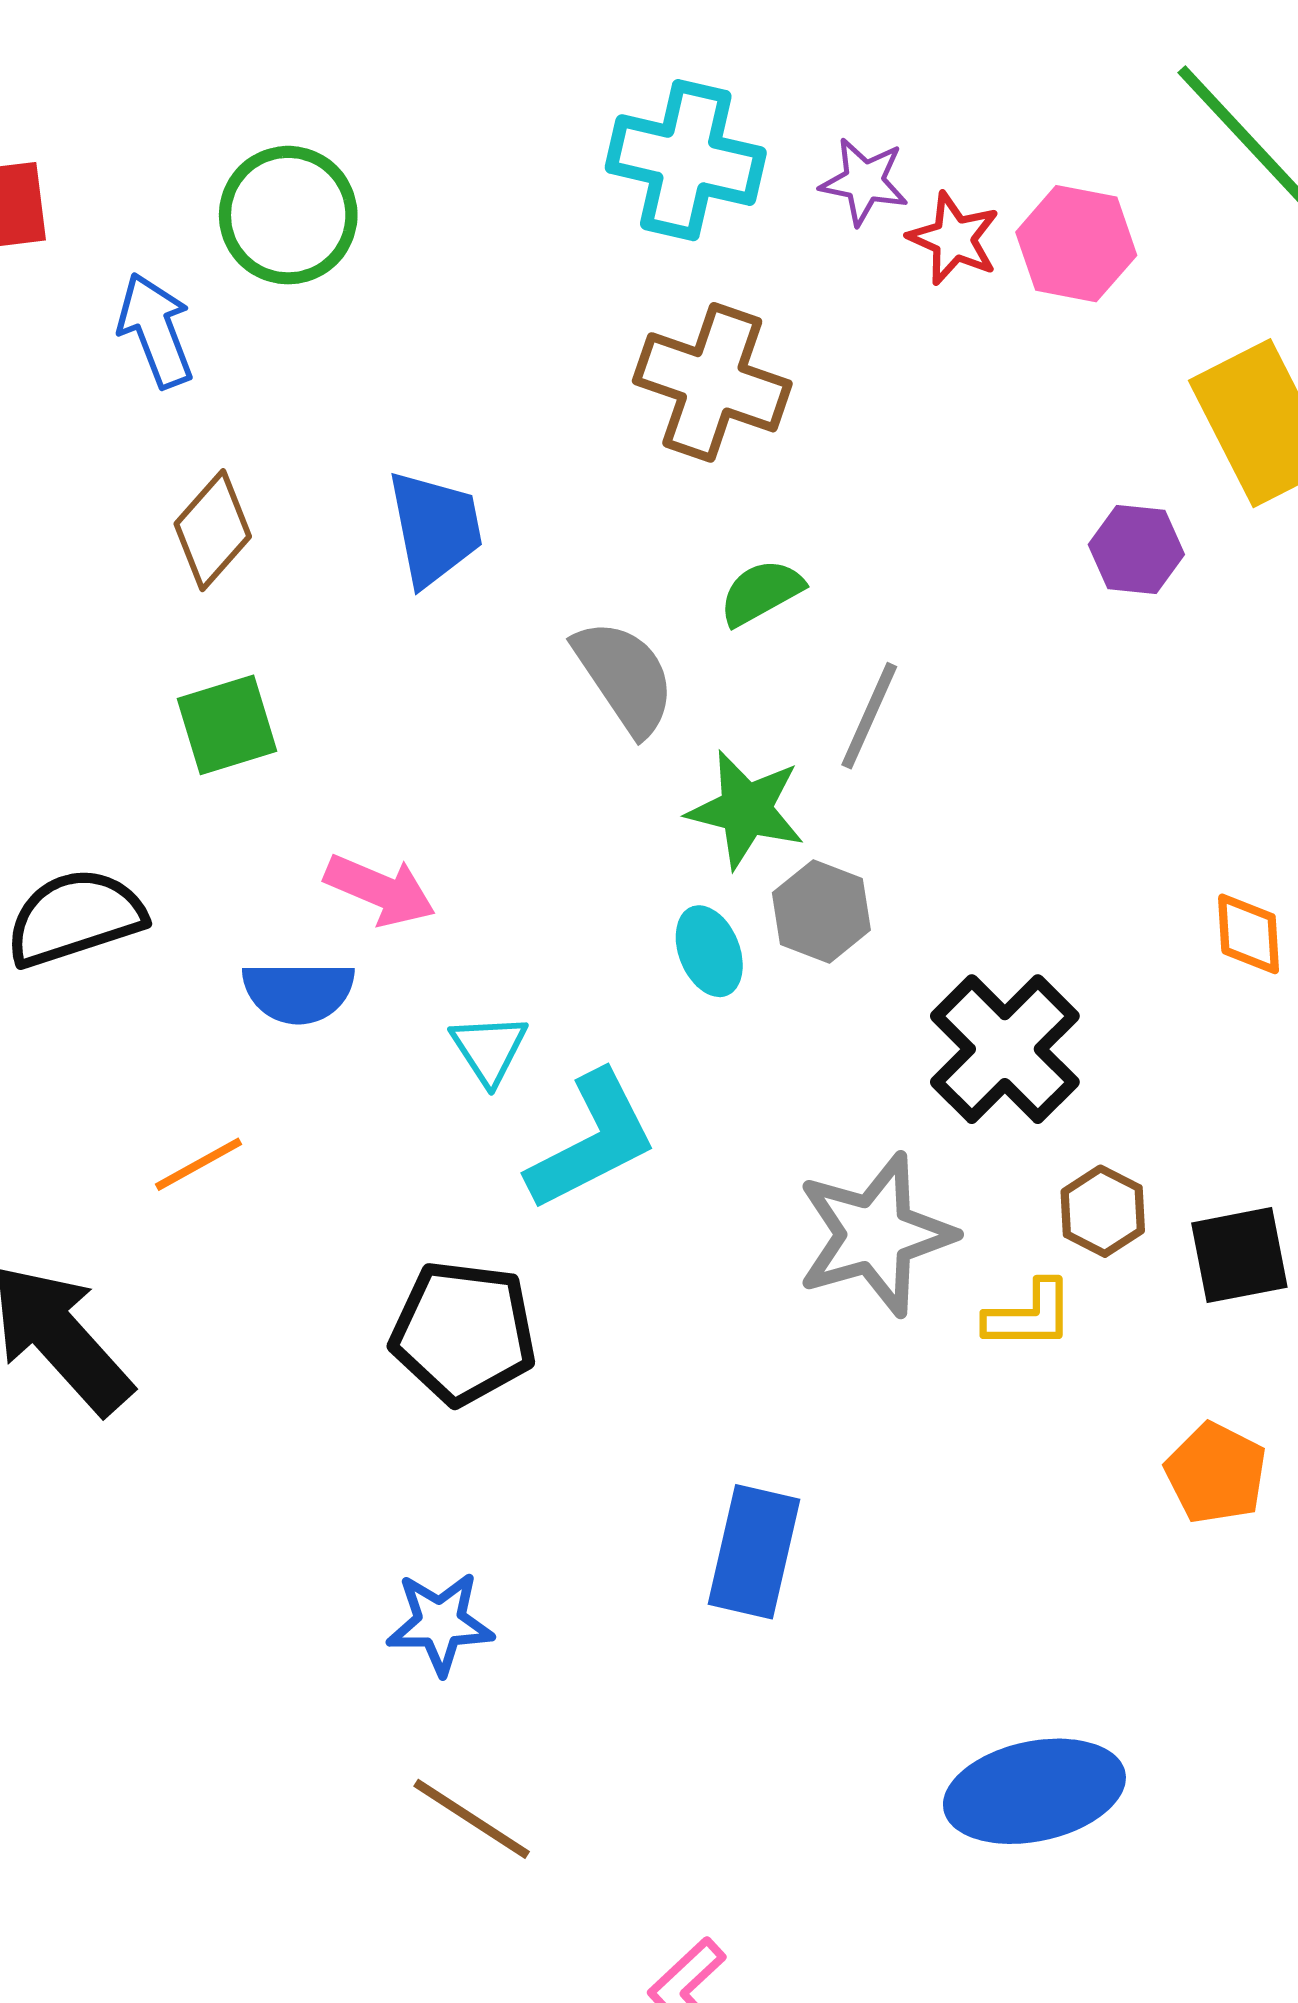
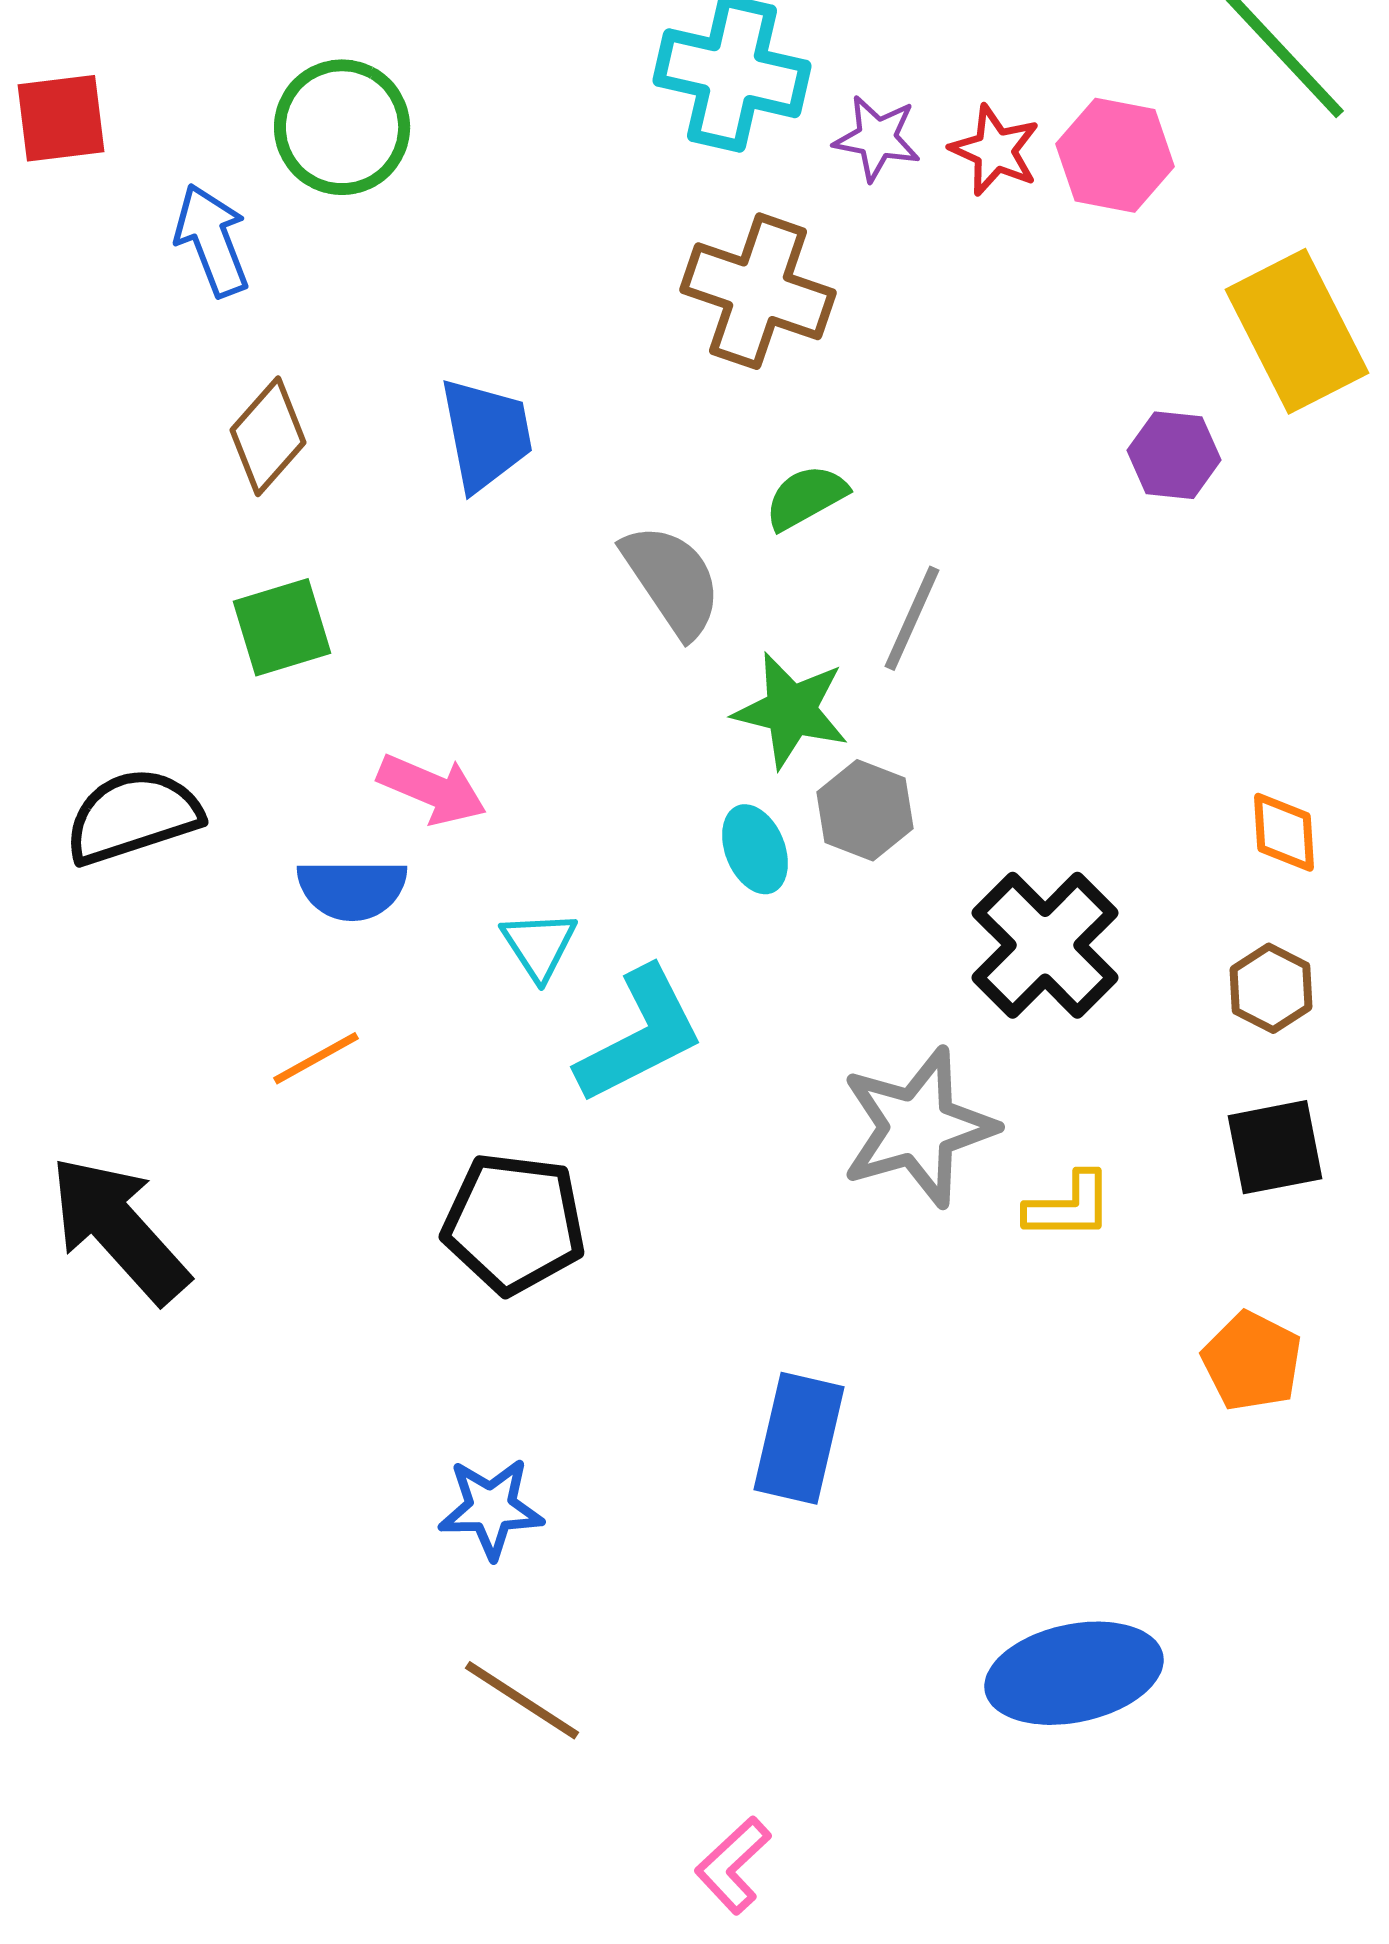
purple star: (864, 181) -> (877, 138), moved
orange line: (198, 1164) -> (316, 1058), moved
brown hexagon: (1103, 1211) -> (1271, 988), moved

